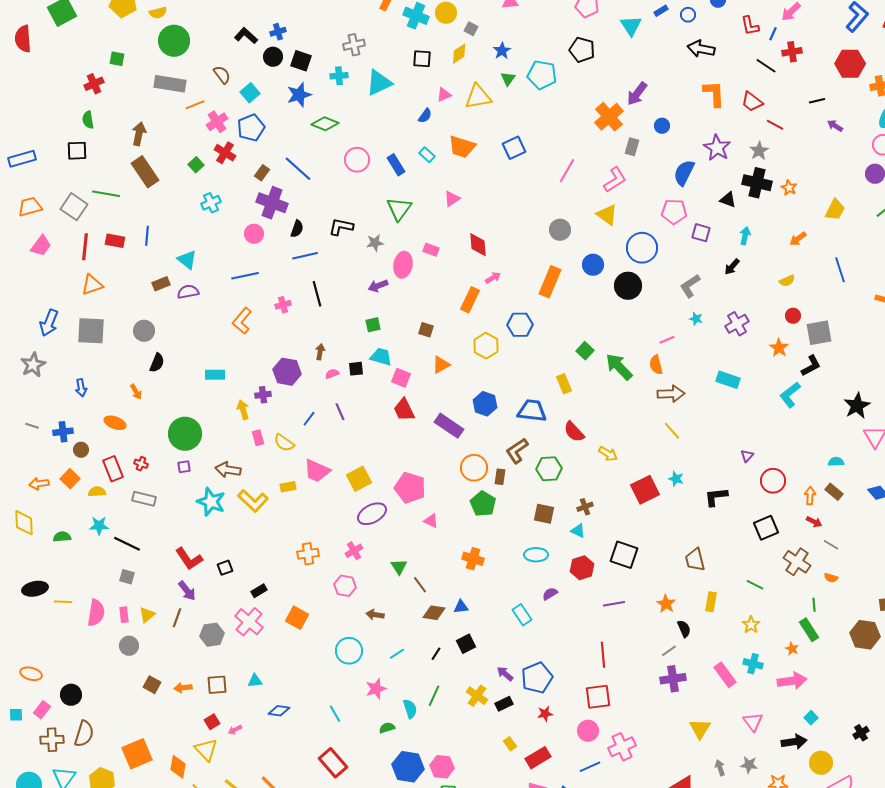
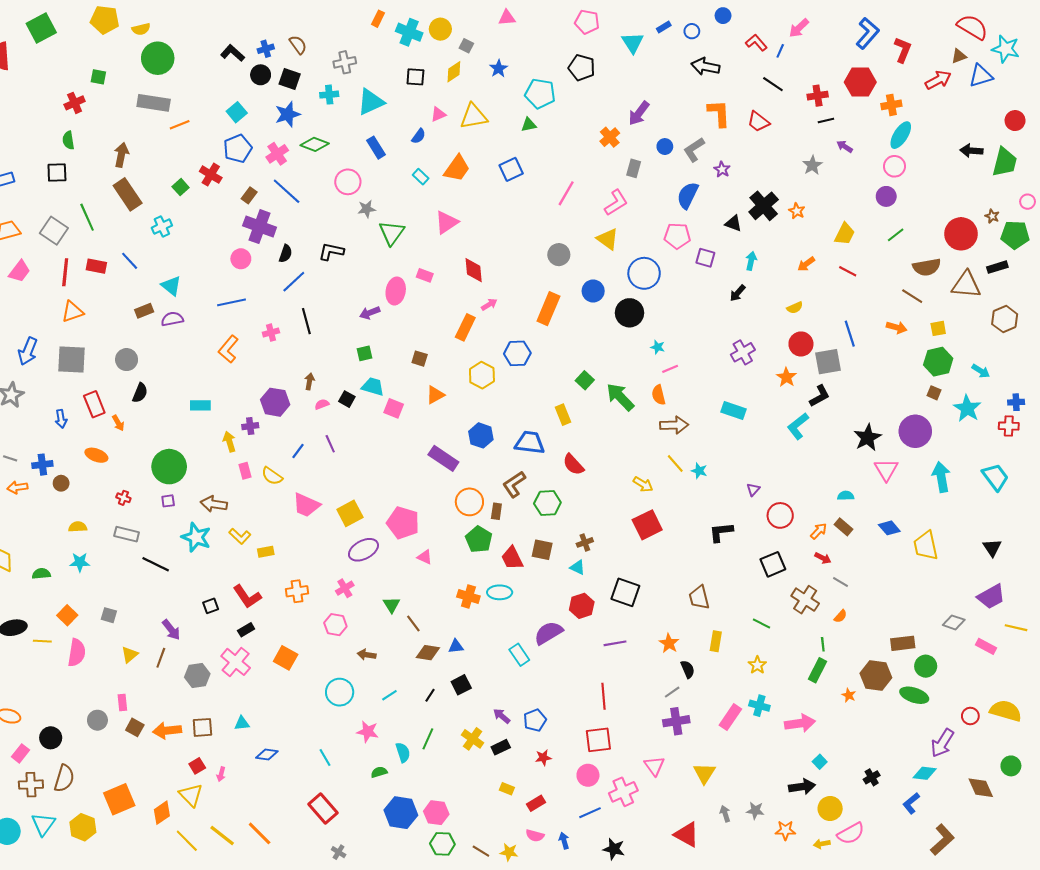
red L-shape: (750, 26) -> (756, 43), turned 150
red cross: (792, 52) -> (818, 96), moved
brown semicircle: (222, 75) -> (298, 45), moved
green triangle: (508, 79) -> (529, 125), moved, turned 42
orange cross: (609, 117) -> (610, 137), size x0.7
pink cross: (217, 122) -> (277, 154), moved
red line: (775, 125) -> (848, 271), moved
orange trapezoid: (462, 147) -> (457, 168), turned -72
purple star: (717, 148) -> (722, 169), size x0.6
gray star: (759, 151) -> (812, 165), moved
blue rectangle: (396, 165) -> (376, 148), moved
black cross: (757, 183) -> (764, 206), turned 36
green line: (106, 194) -> (87, 217), turned 56
pink triangle: (452, 199) -> (447, 222), size x1.4
cyan cross: (211, 203) -> (162, 227), moved
blue line: (147, 236) -> (130, 261), turned -48
gray star: (375, 243) -> (367, 209), moved
blue line: (305, 256) -> (294, 282), turned -30
blue line: (840, 270) -> (850, 334), moved
gray L-shape: (690, 286) -> (694, 150), moved
red circle: (793, 316) -> (801, 344), size x1.5
cyan star: (696, 319) -> (658, 347), moved
black square: (356, 369) -> (347, 399), turned 35
red trapezoid: (404, 410) -> (512, 558), moved
yellow arrow: (608, 454) -> (643, 484), moved
red rectangle: (113, 469) -> (94, 404), moved
orange square: (70, 479) -> (67, 615), moved
cyan star: (676, 479) -> (699, 471), moved
orange arrow: (39, 484) -> (17, 487), moved
yellow rectangle: (288, 487) -> (266, 552), moved
orange arrow: (810, 496) -> (819, 531), turned 42
yellow L-shape: (253, 501) -> (240, 536), size x0.7
black line: (127, 544) -> (156, 564), moved
cyan ellipse: (536, 555) -> (500, 592), moved
red L-shape: (189, 559) -> (247, 597), moved
orange semicircle: (831, 578) -> (840, 616), turned -64
purple semicircle: (550, 594) -> (548, 633), size x1.8
pink rectangle: (124, 615) -> (122, 703), moved
green rectangle: (809, 630) -> (818, 670), turned 60
gray circle: (129, 646) -> (97, 720), moved
orange star: (792, 649) -> (849, 695), moved
pink rectangle: (725, 675) -> (730, 717), turned 70
blue pentagon: (537, 678) -> (535, 720), size x0.7
orange arrow: (183, 688) -> (167, 731), size x1.5
pink star: (376, 689) -> (368, 732), turned 30
pink triangle: (753, 722) -> (654, 766), moved
pink arrow: (235, 730) -> (221, 774), turned -48
yellow rectangle: (510, 744) -> (507, 789), turned -32
red rectangle: (538, 758) -> (536, 803), size x0.7
orange diamond: (178, 767) -> (162, 813), turned 45

